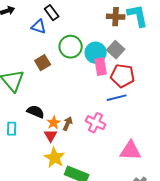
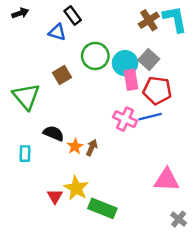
brown cross: (116, 17) -> (149, 20), turned -36
pink cross: (96, 123) -> (125, 119), moved
red triangle: (51, 136) -> (55, 196), moved

